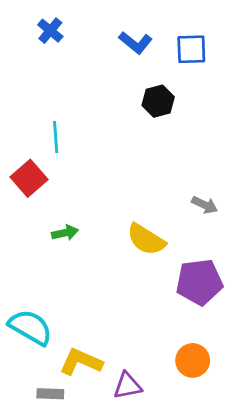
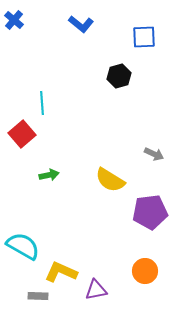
blue cross: (50, 31) -> (14, 20), moved
blue L-shape: (135, 43) -> (81, 24), moved

